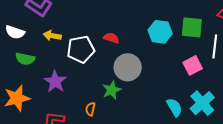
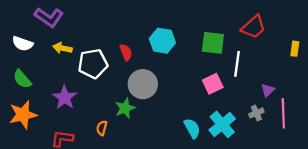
cyan hexagon: (160, 32) -> (162, 41), moved
red semicircle: (111, 38) -> (126, 52), turned 49
green semicircle: (25, 59) -> (22, 79), moved, turned 36

